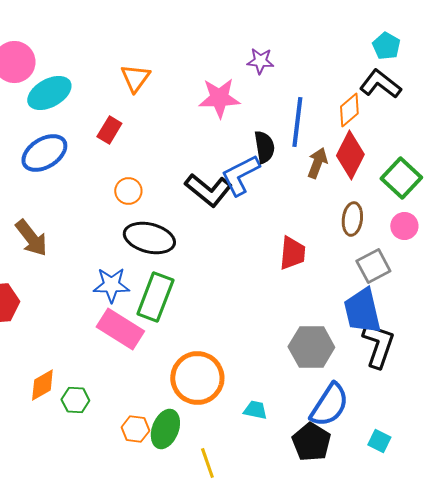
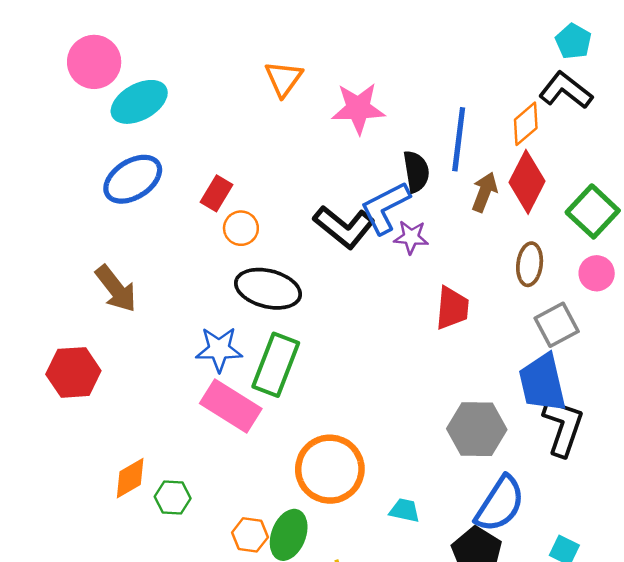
purple star: (260, 61) -> (411, 237), moved
orange triangle: (135, 78) -> (283, 79), moved
red rectangle: (109, 130) -> (216, 193), moved

